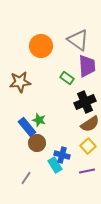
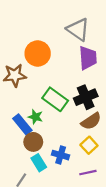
orange circle: (41, 46) -> (38, 53), moved
green rectangle: (67, 78) -> (55, 99), moved, size x1.6
cyan rectangle: (55, 165) -> (39, 163), moved

